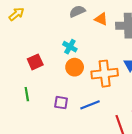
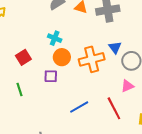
purple square: (61, 103) -> (51, 76), moved
blue line: (90, 105) -> (79, 107), moved

